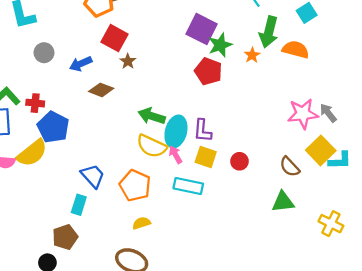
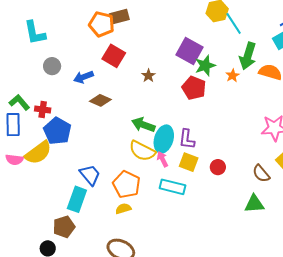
brown star: (128, 61) -> (148, 76), moved
cyan rectangle: (79, 205) -> (77, 199), size x1.4
yellow semicircle: (141, 223) -> (123, 209), moved

